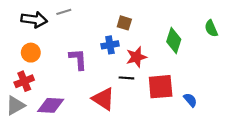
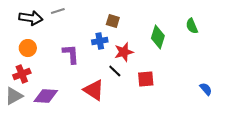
black line: (126, 78) -> (115, 71), turned 40
red square: (161, 87) -> (146, 79), size x0.7
blue semicircle: (190, 100) -> (206, 89), moved

